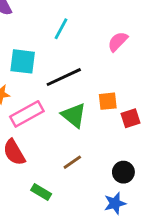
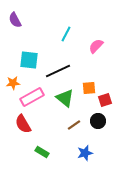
cyan line: (61, 29) -> (66, 34), moved
brown line: (72, 162) -> (74, 125), moved
black circle: (123, 172) -> (98, 121), moved
blue star: (115, 203) -> (85, 153), moved

